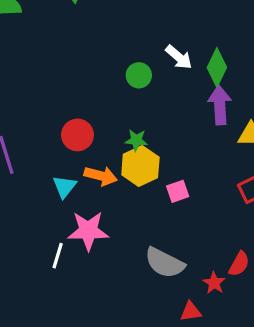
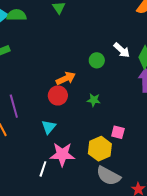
yellow hexagon: (140, 166) -> (100, 149), moved
orange arrow: (101, 176) -> (66, 78), moved, turned -42
pink square: (178, 191) -> (118, 132), turned 32

